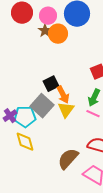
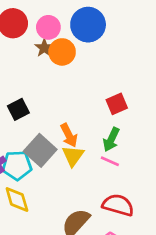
black square: (51, 84) -> (18, 109), moved

